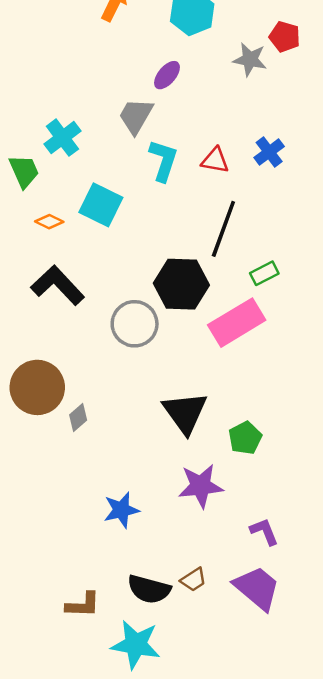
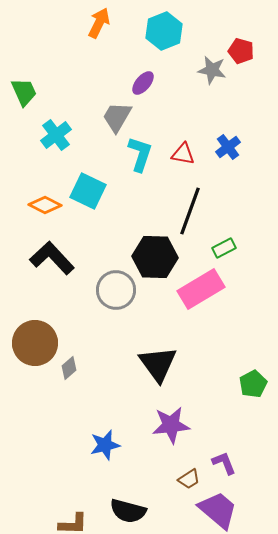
green trapezoid: (24, 171) -> (24, 92), moved
orange diamond: (49, 222) -> (45, 205), size x1.4
green pentagon: (245, 438) -> (253, 384), moved
brown trapezoid: (193, 580) -> (189, 479), moved

